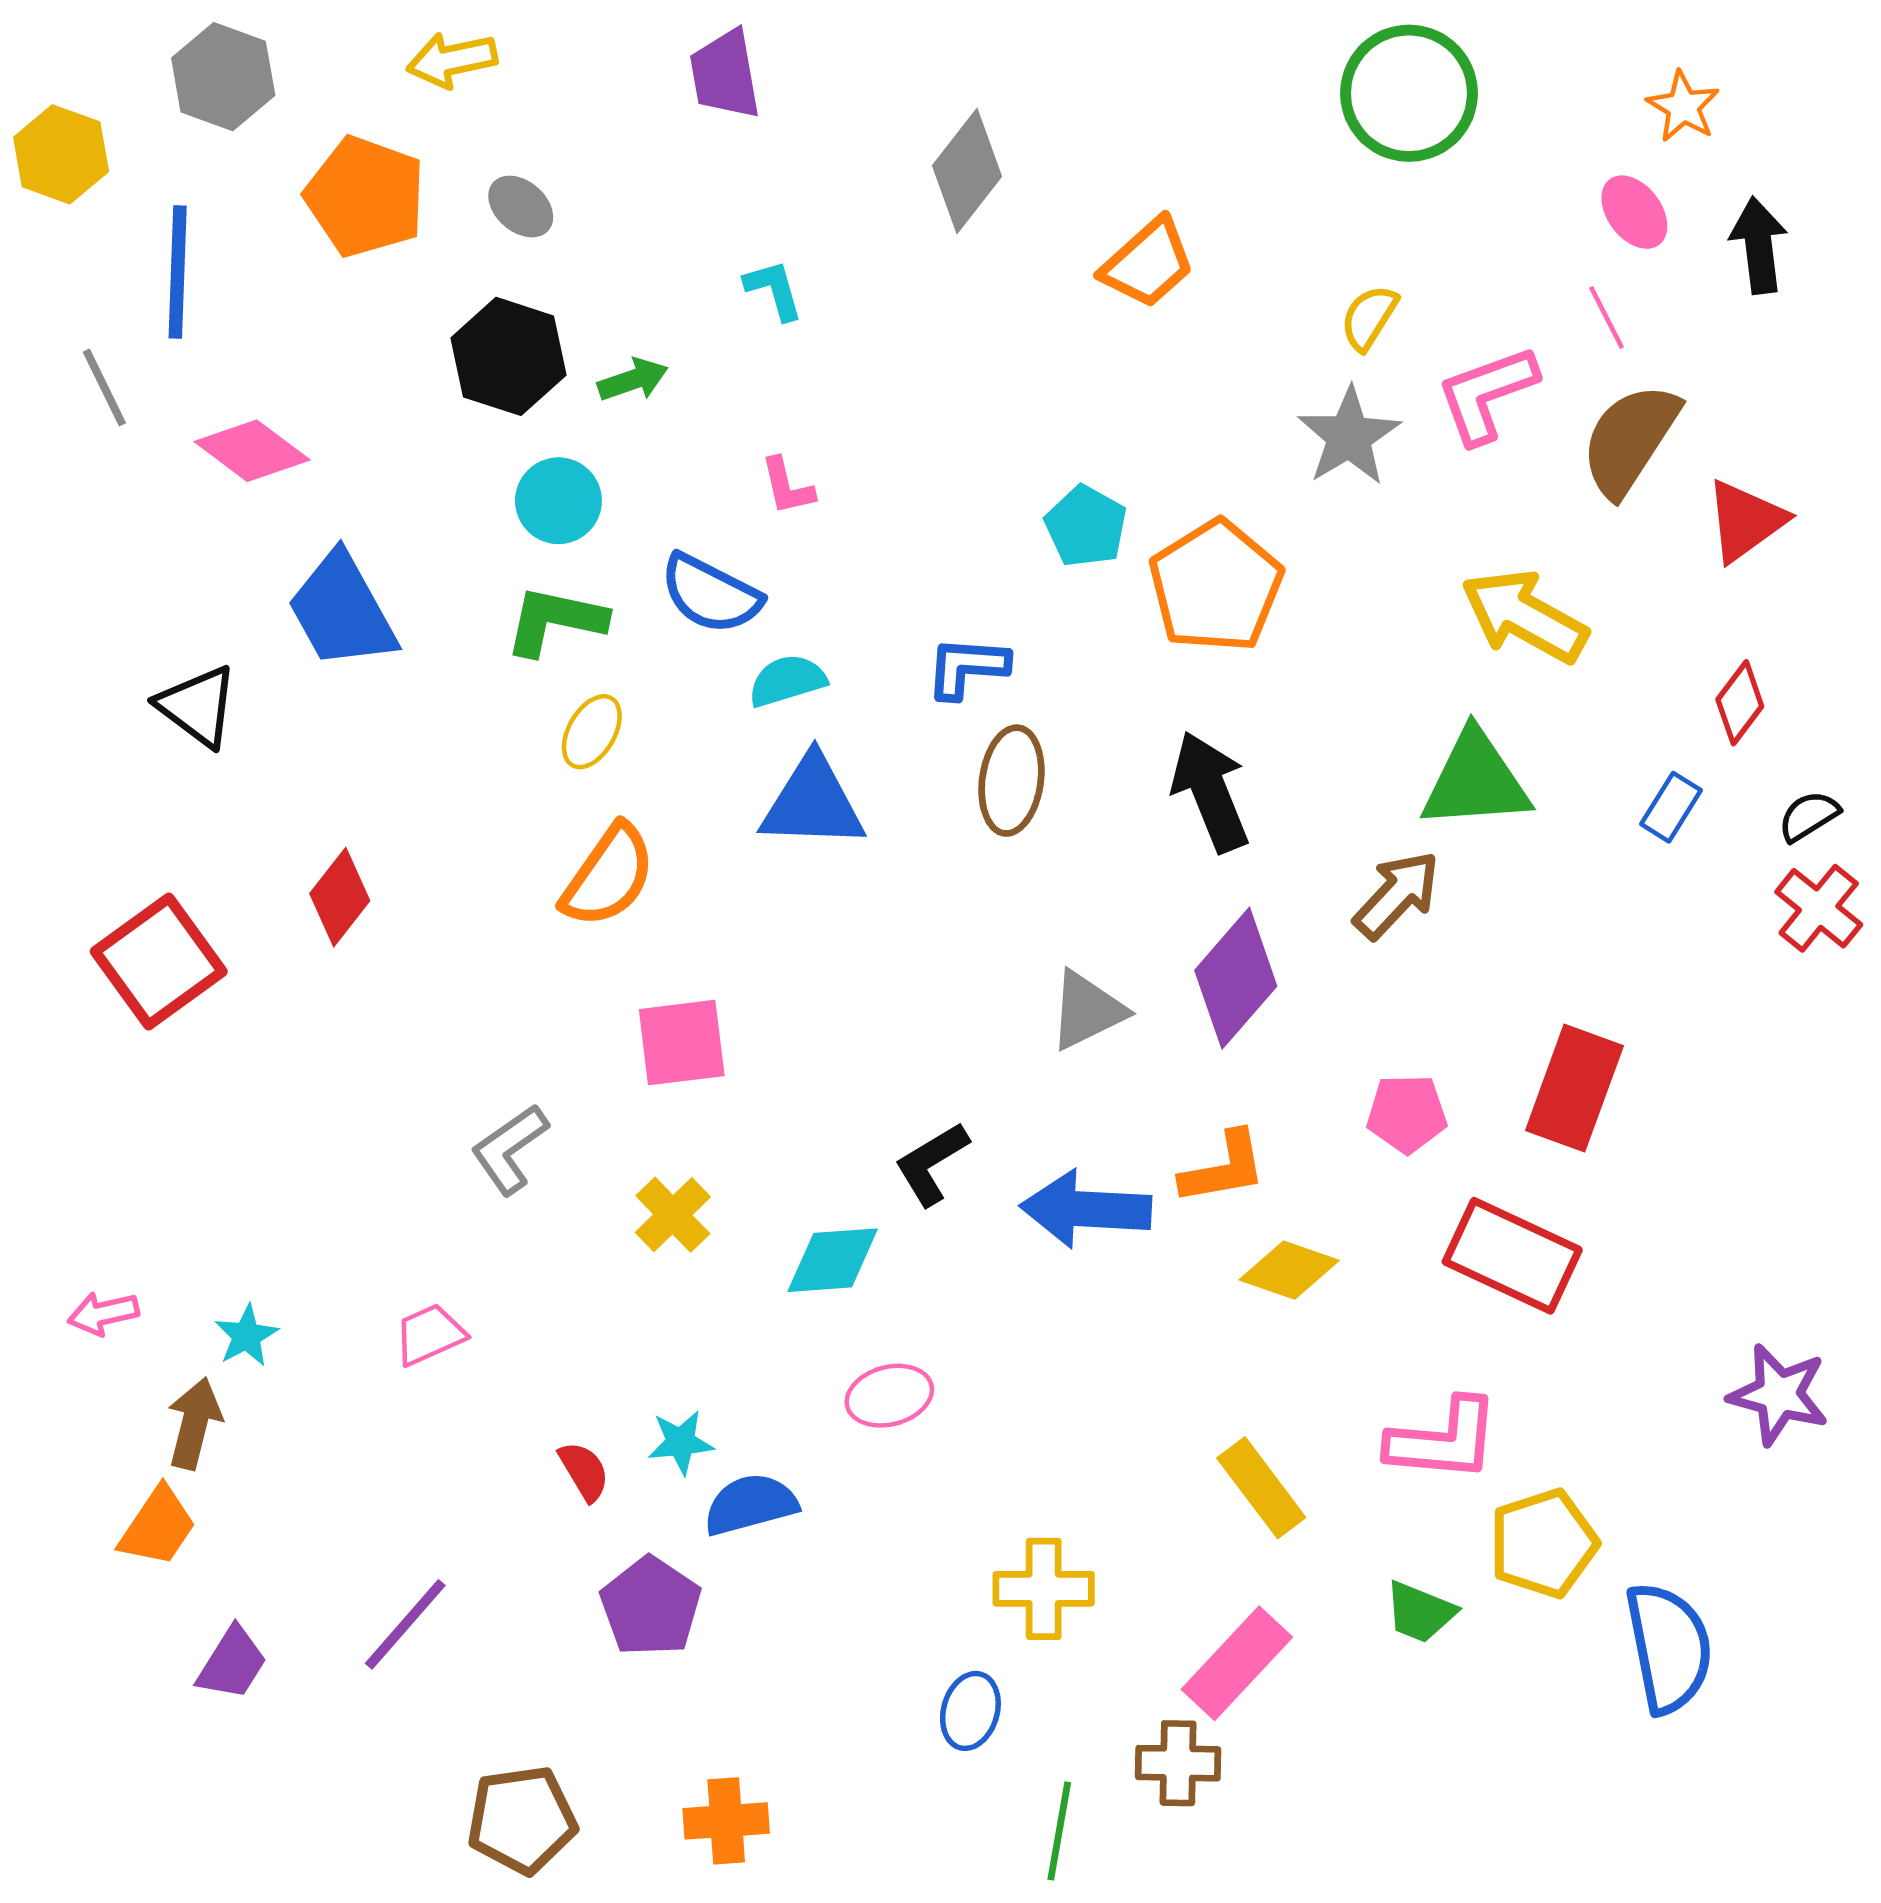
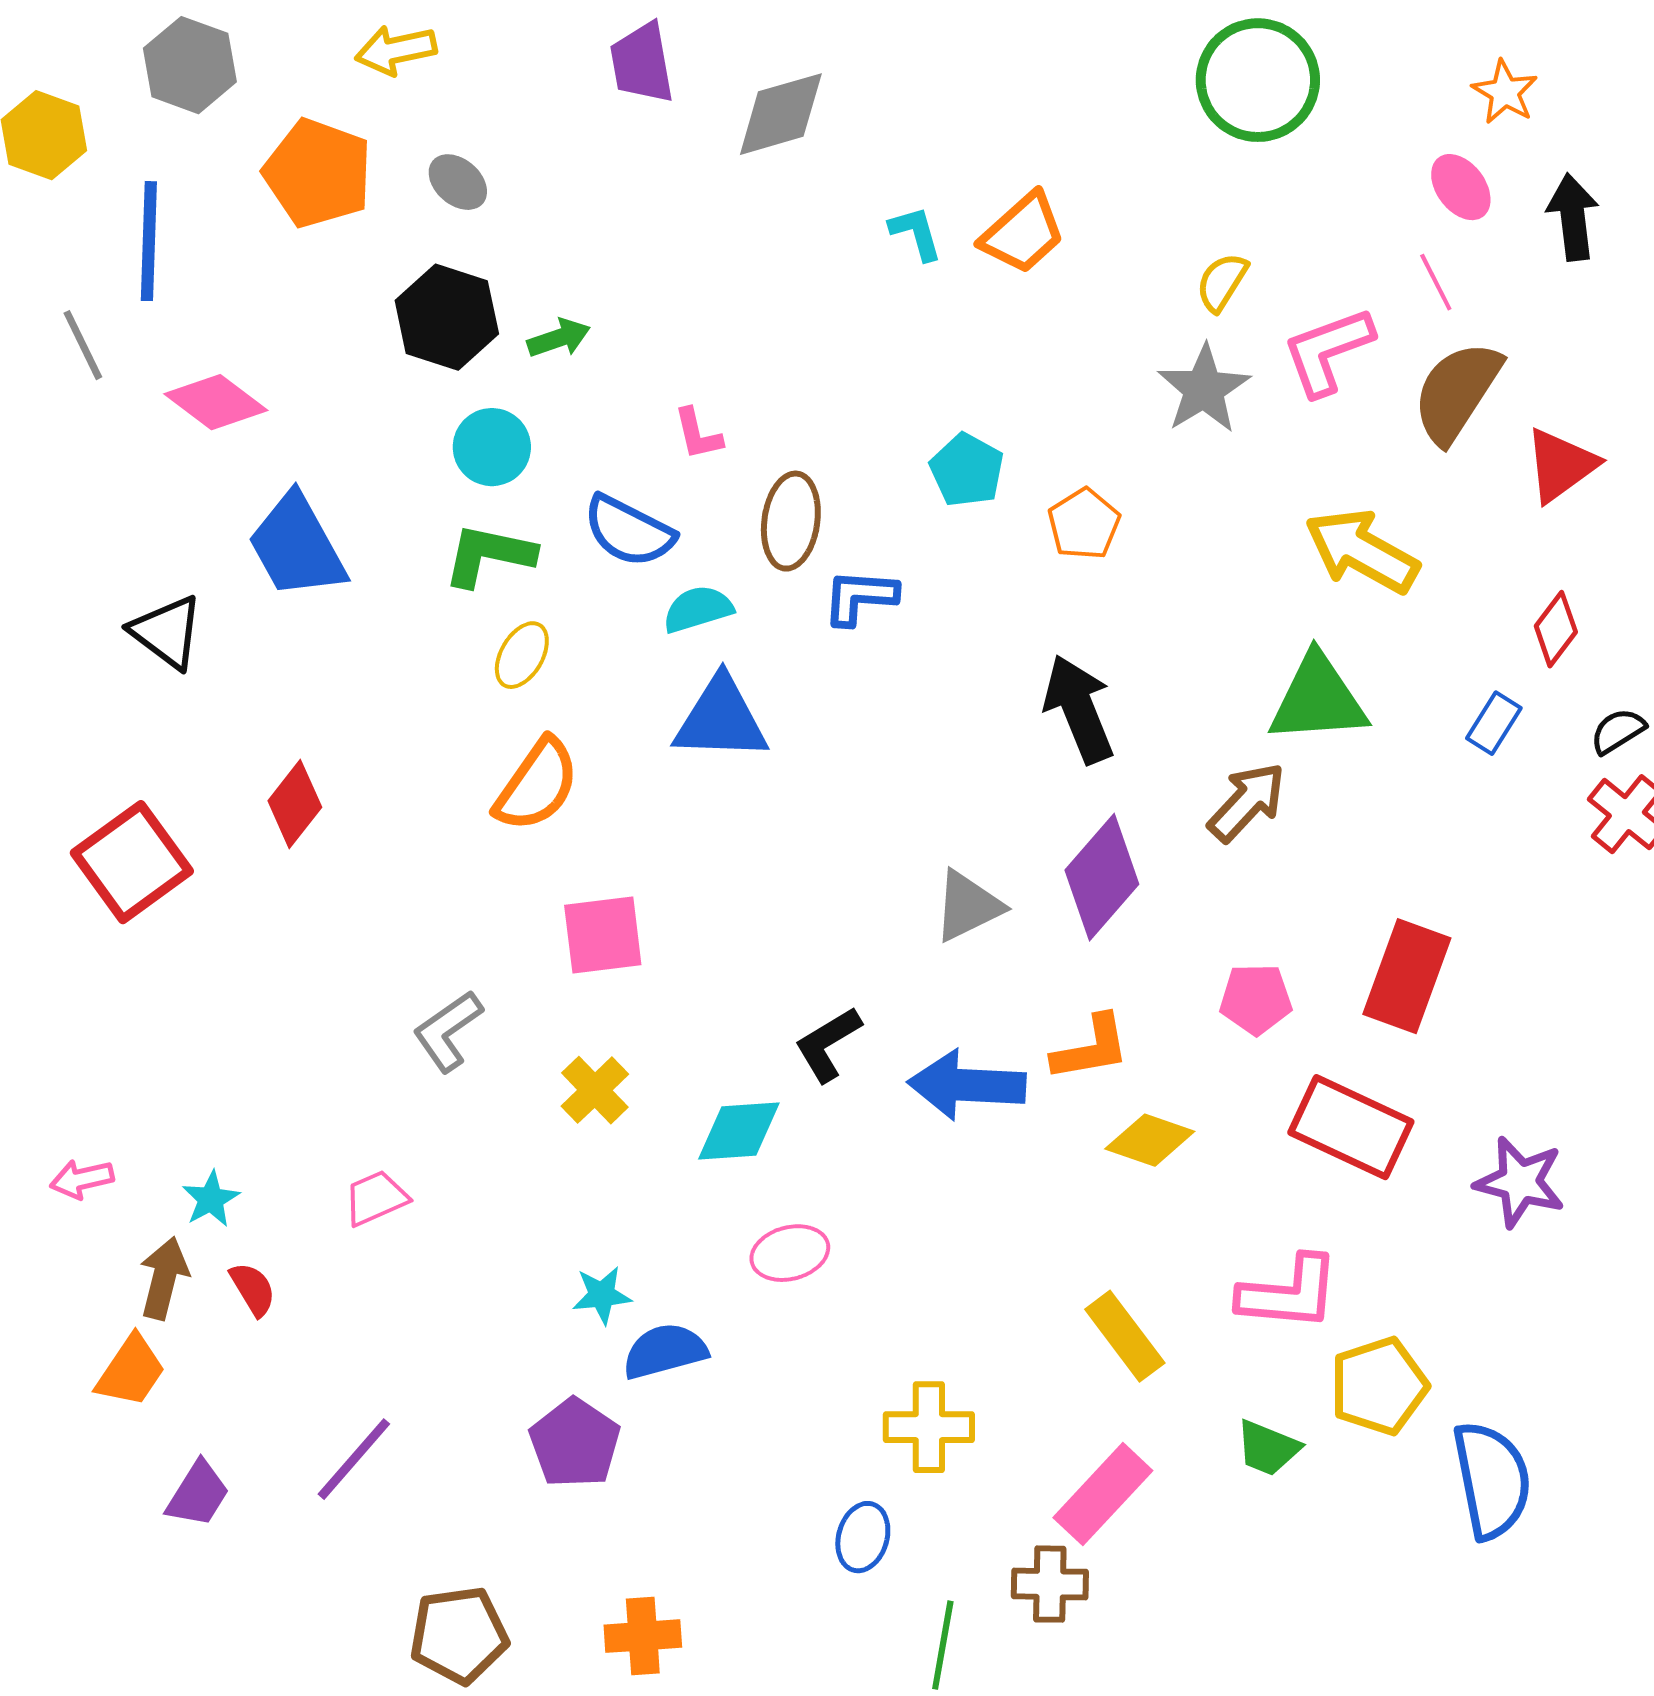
gray diamond: (967, 171) -> (781, 114), moved, turned 36
cyan L-shape: (774, 290) -> (916, 233), moved
orange pentagon: (1216, 586) -> (1084, 524), size x0.6
brown ellipse: (1011, 781) -> (791, 521), moved
purple star: (1779, 1395) -> (1520, 1182), moved
red semicircle: (584, 1471) -> (253, 1289), moved

